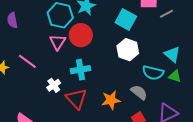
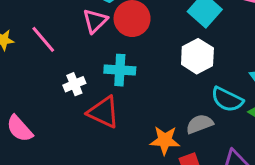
gray semicircle: (139, 92) -> (200, 124), turned -72
red triangle: (76, 99) -> (103, 112), turned -35
orange star: (111, 100) -> (165, 140), moved

